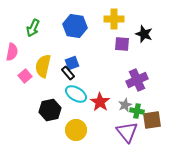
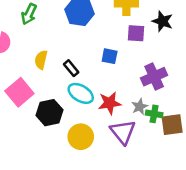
blue square: (72, 63) -> (110, 56), moved, turned 32
yellow semicircle: (43, 66) -> (41, 60), size x0.7
pink square: (25, 76) -> (19, 92), moved, size x1.6
red star: (100, 102) -> (110, 103), turned 30
purple triangle: (127, 132) -> (123, 132), moved

